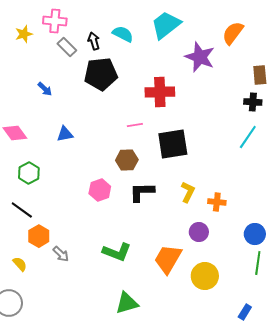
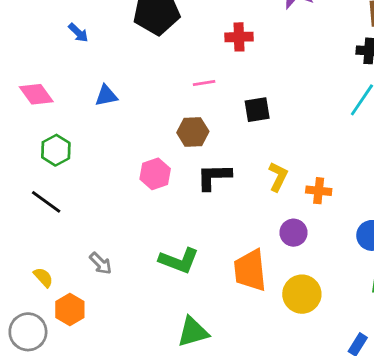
red cross: (160, 92) -> (239, 37), size x0.7
black square: (173, 144) -> (257, 110), size x0.6
orange hexagon: (39, 236) -> (70, 309), moved
orange trapezoid: (168, 259) -> (250, 270), turned -36

